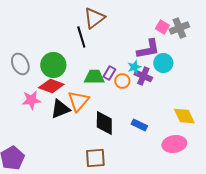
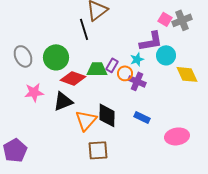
purple cross: (143, 76) -> (137, 81), moved
red diamond: (51, 86) -> (73, 78), moved
orange triangle: (78, 101) -> (86, 120), moved
yellow diamond: (184, 116) -> (187, 74), moved

